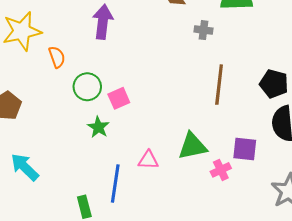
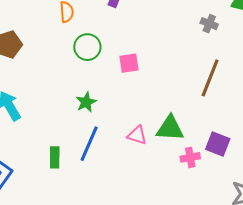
pink square: (119, 98) -> (129, 63), moved
green star: (98, 127) -> (86, 102), moved
pink triangle: (148, 160) -> (137, 135), moved

